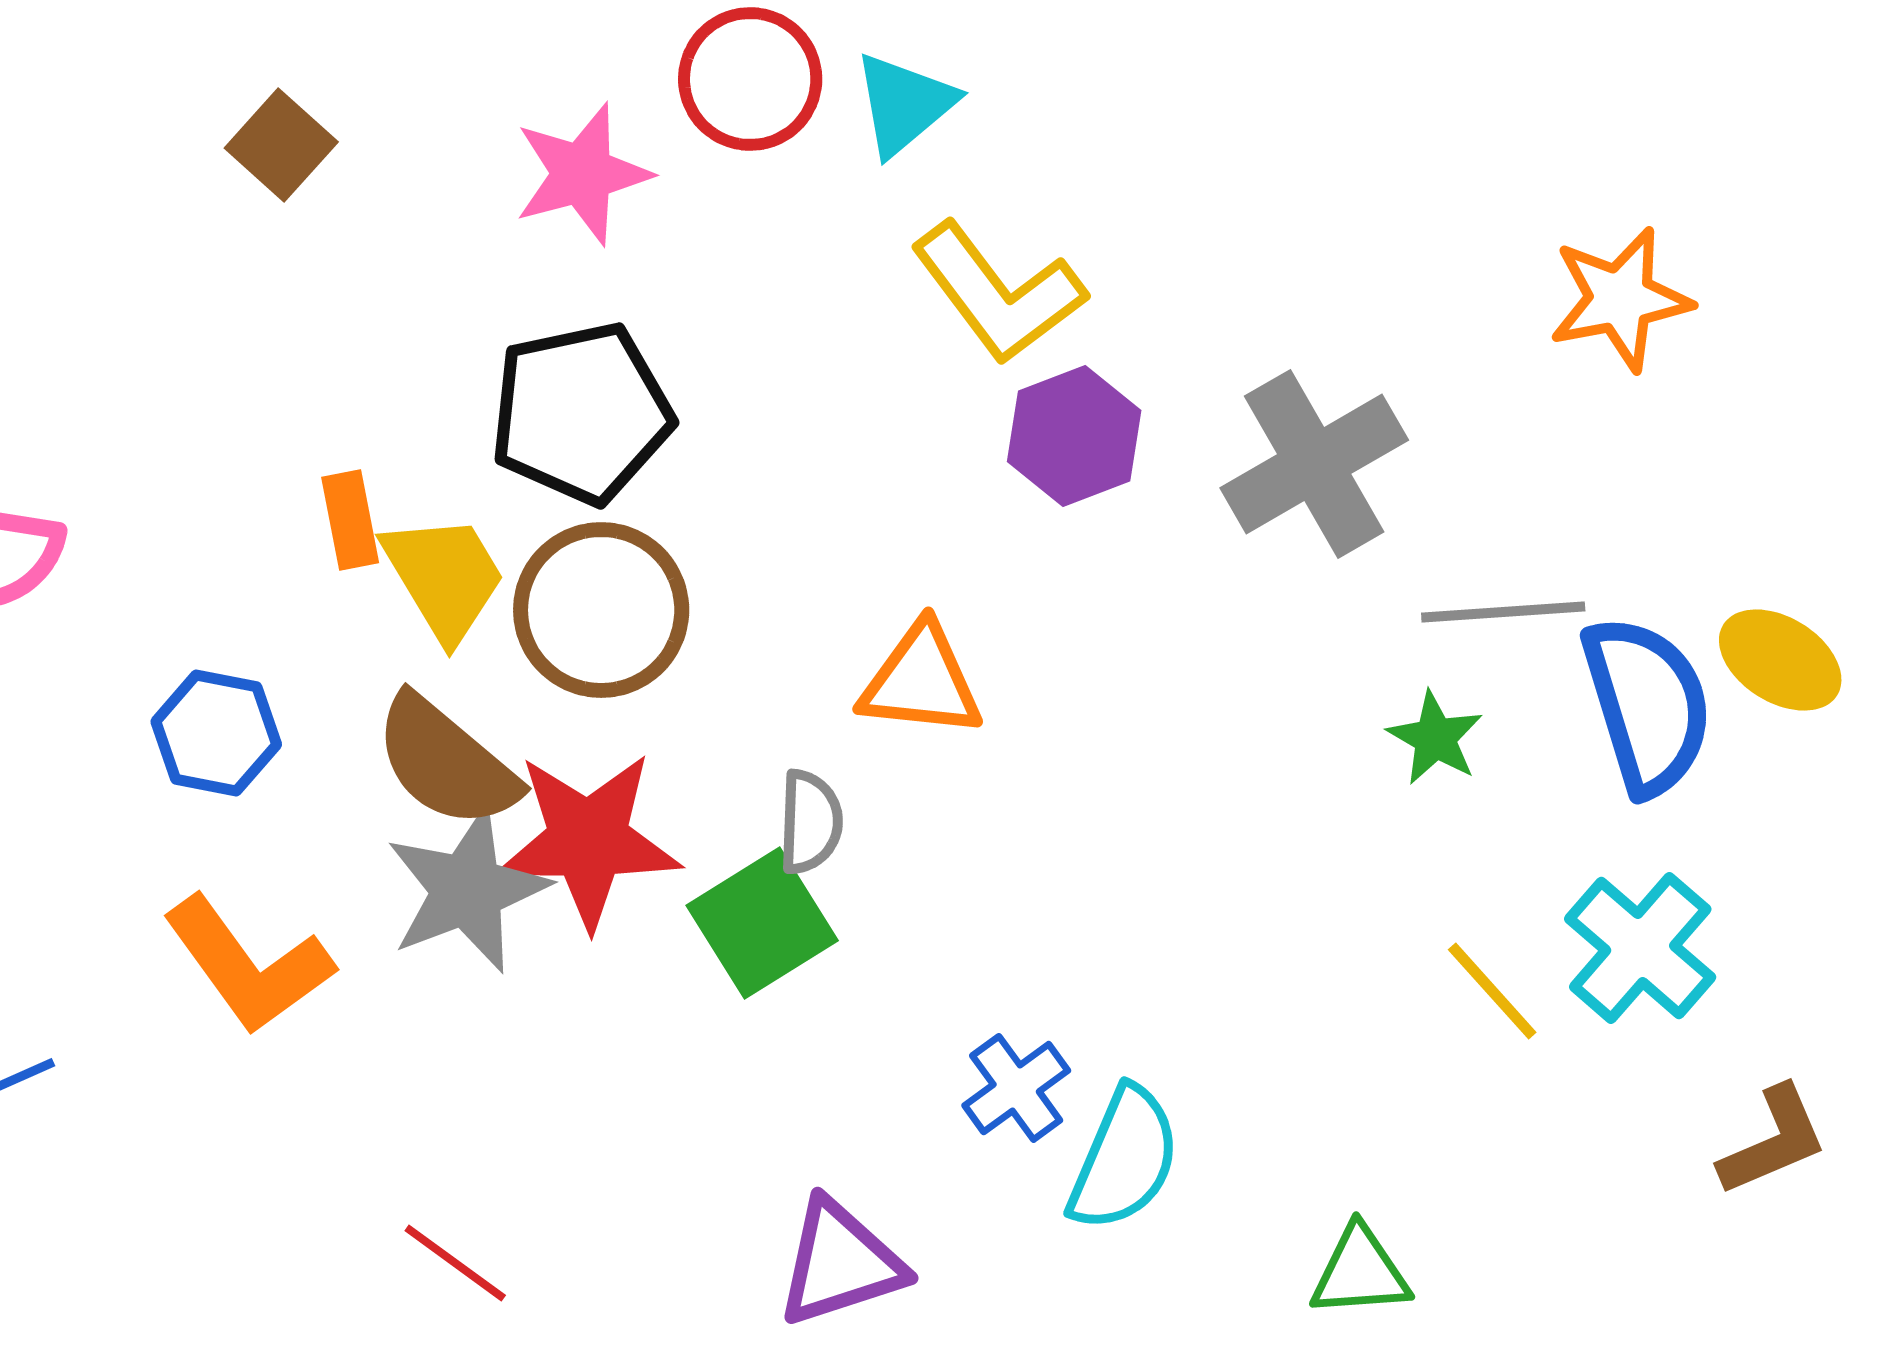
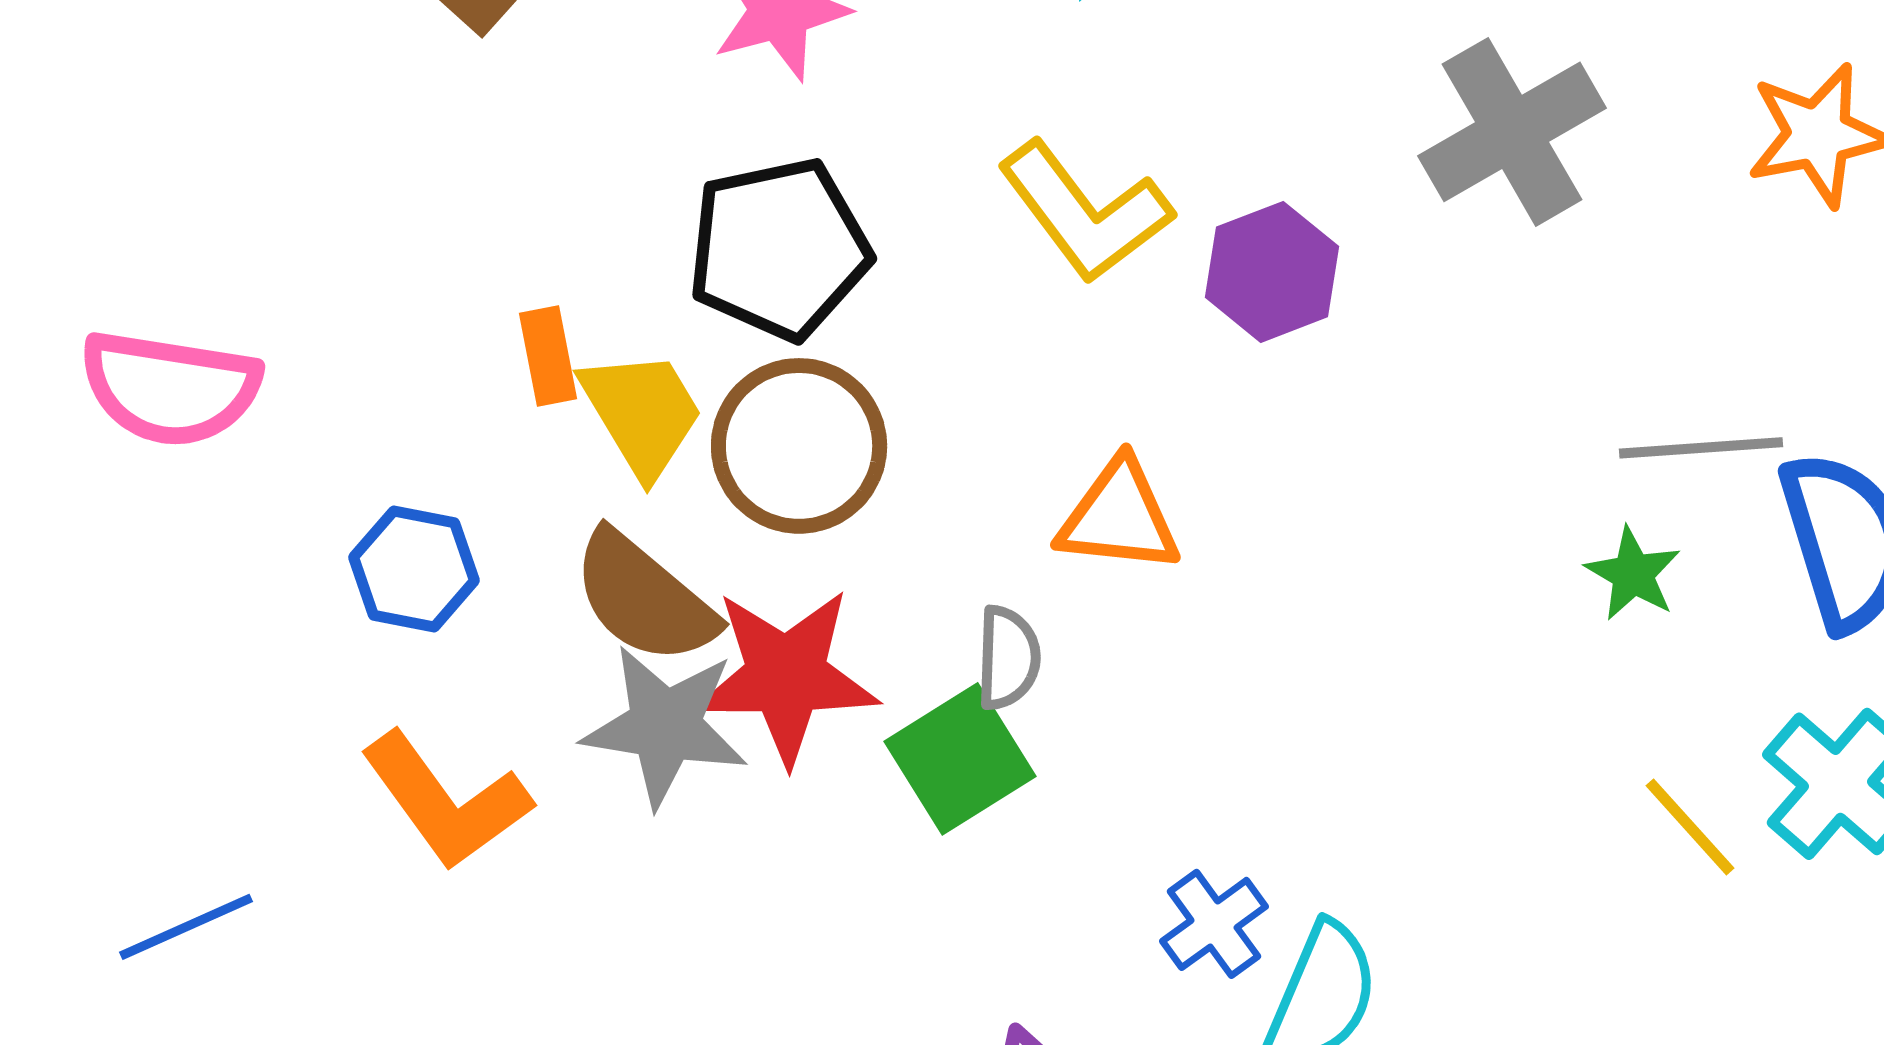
yellow L-shape: (998, 293) -> (1085, 212), moved
gray cross: (1314, 464) -> (1512, 132), moved
gray star: (467, 890) -> (665, 726), turned 30

